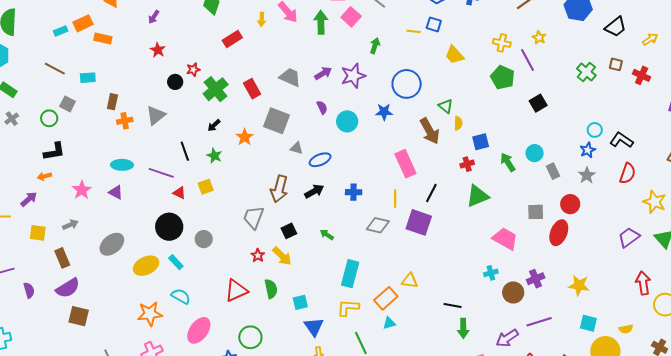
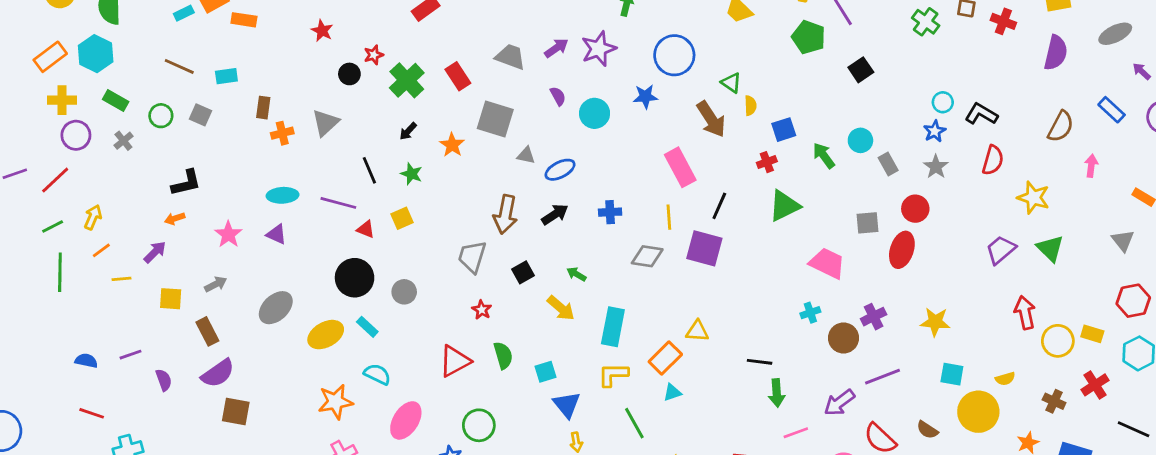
green circle: (49, 118) -> (161, 116), moved
yellow arrow: (282, 256) -> (561, 308), moved

